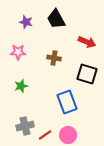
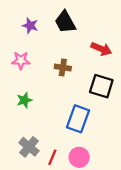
blue rectangle: (67, 102) -> (78, 119), turned 40
gray cross: (25, 126) -> (29, 147), turned -36
red line: (45, 135) -> (52, 157), turned -32

